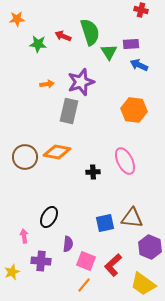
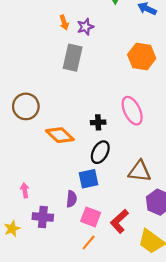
purple star: (81, 82) -> (85, 27), size x0.6
orange arrow: (47, 84) -> (64, 22), moved, turned 80
orange diamond: (57, 152) -> (60, 135), moved, turned 32
black ellipse: (49, 217) -> (100, 152), moved
blue square: (105, 223) -> (89, 179), moved

